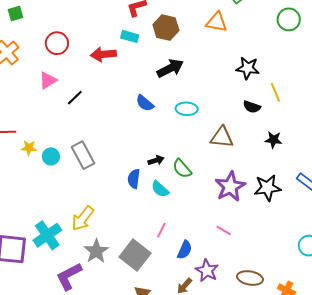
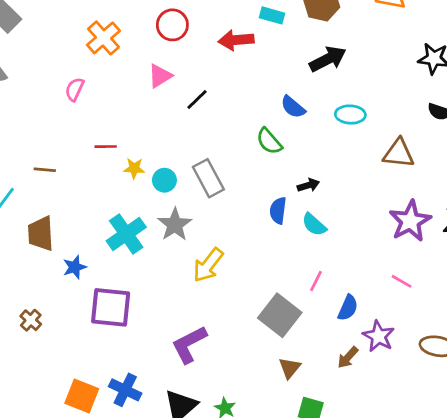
green semicircle: (182, 169) -> (269, 141), moved
cyan cross: (47, 235) -> (126, 234), moved
gray star: (96, 251) -> (175, 225), moved

